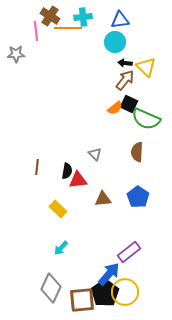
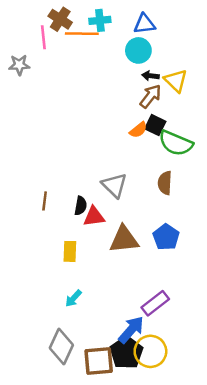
gray triangle: (95, 154) -> (114, 185), size x1.6
brown triangle: (103, 199) -> (124, 239), size x1.5
yellow rectangle: (58, 209) -> (70, 251), turned 48

